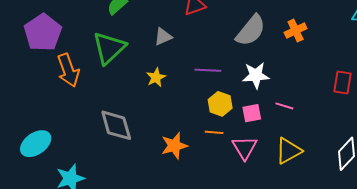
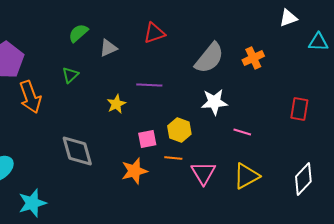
gray triangle: (163, 37) -> (108, 48), moved
green triangle: (109, 48) -> (70, 75), size x0.5
purple line: (208, 70) -> (149, 85), moved
pink square: (252, 113) -> (147, 139), moved

